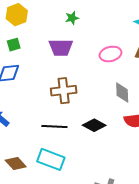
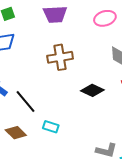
black line: (54, 127) -> (26, 102), moved, turned 50
cyan rectangle: (51, 159) -> (51, 127), size x0.6

